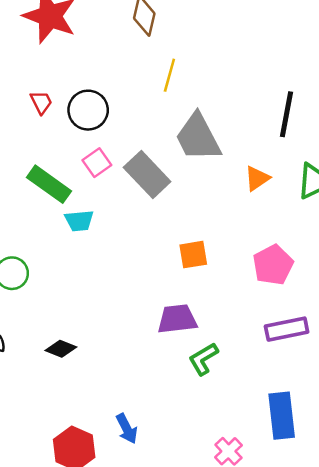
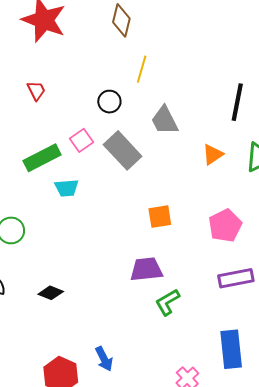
black circle: (88, 110) -> (109, 102), moved, size x0.7
gray trapezoid: (198, 137) -> (165, 120), size x0.7
green rectangle: (49, 184) -> (42, 158), turned -63

